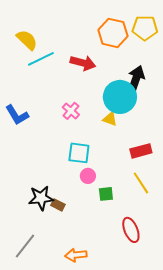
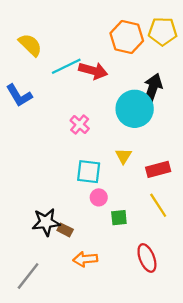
cyan line: (41, 59) -> (66, 66), moved
blue L-shape: (17, 115) -> (19, 95), moved
yellow triangle: (110, 119) -> (123, 156), moved, turned 42
orange arrow: (76, 255) -> (85, 259), moved

